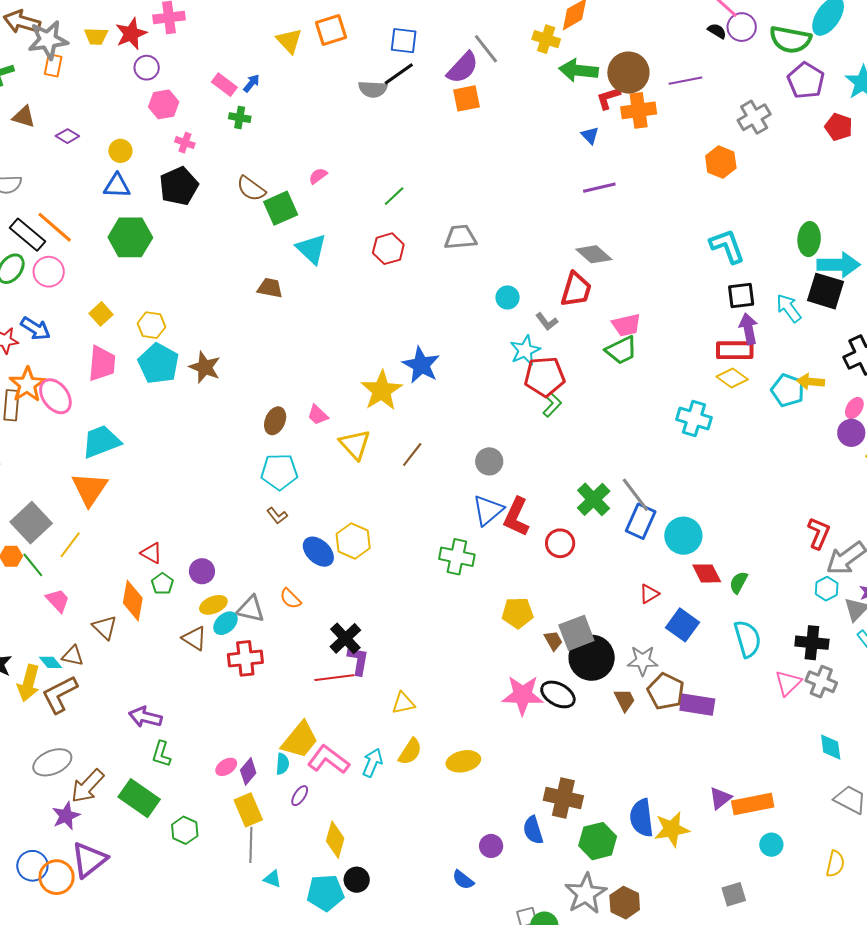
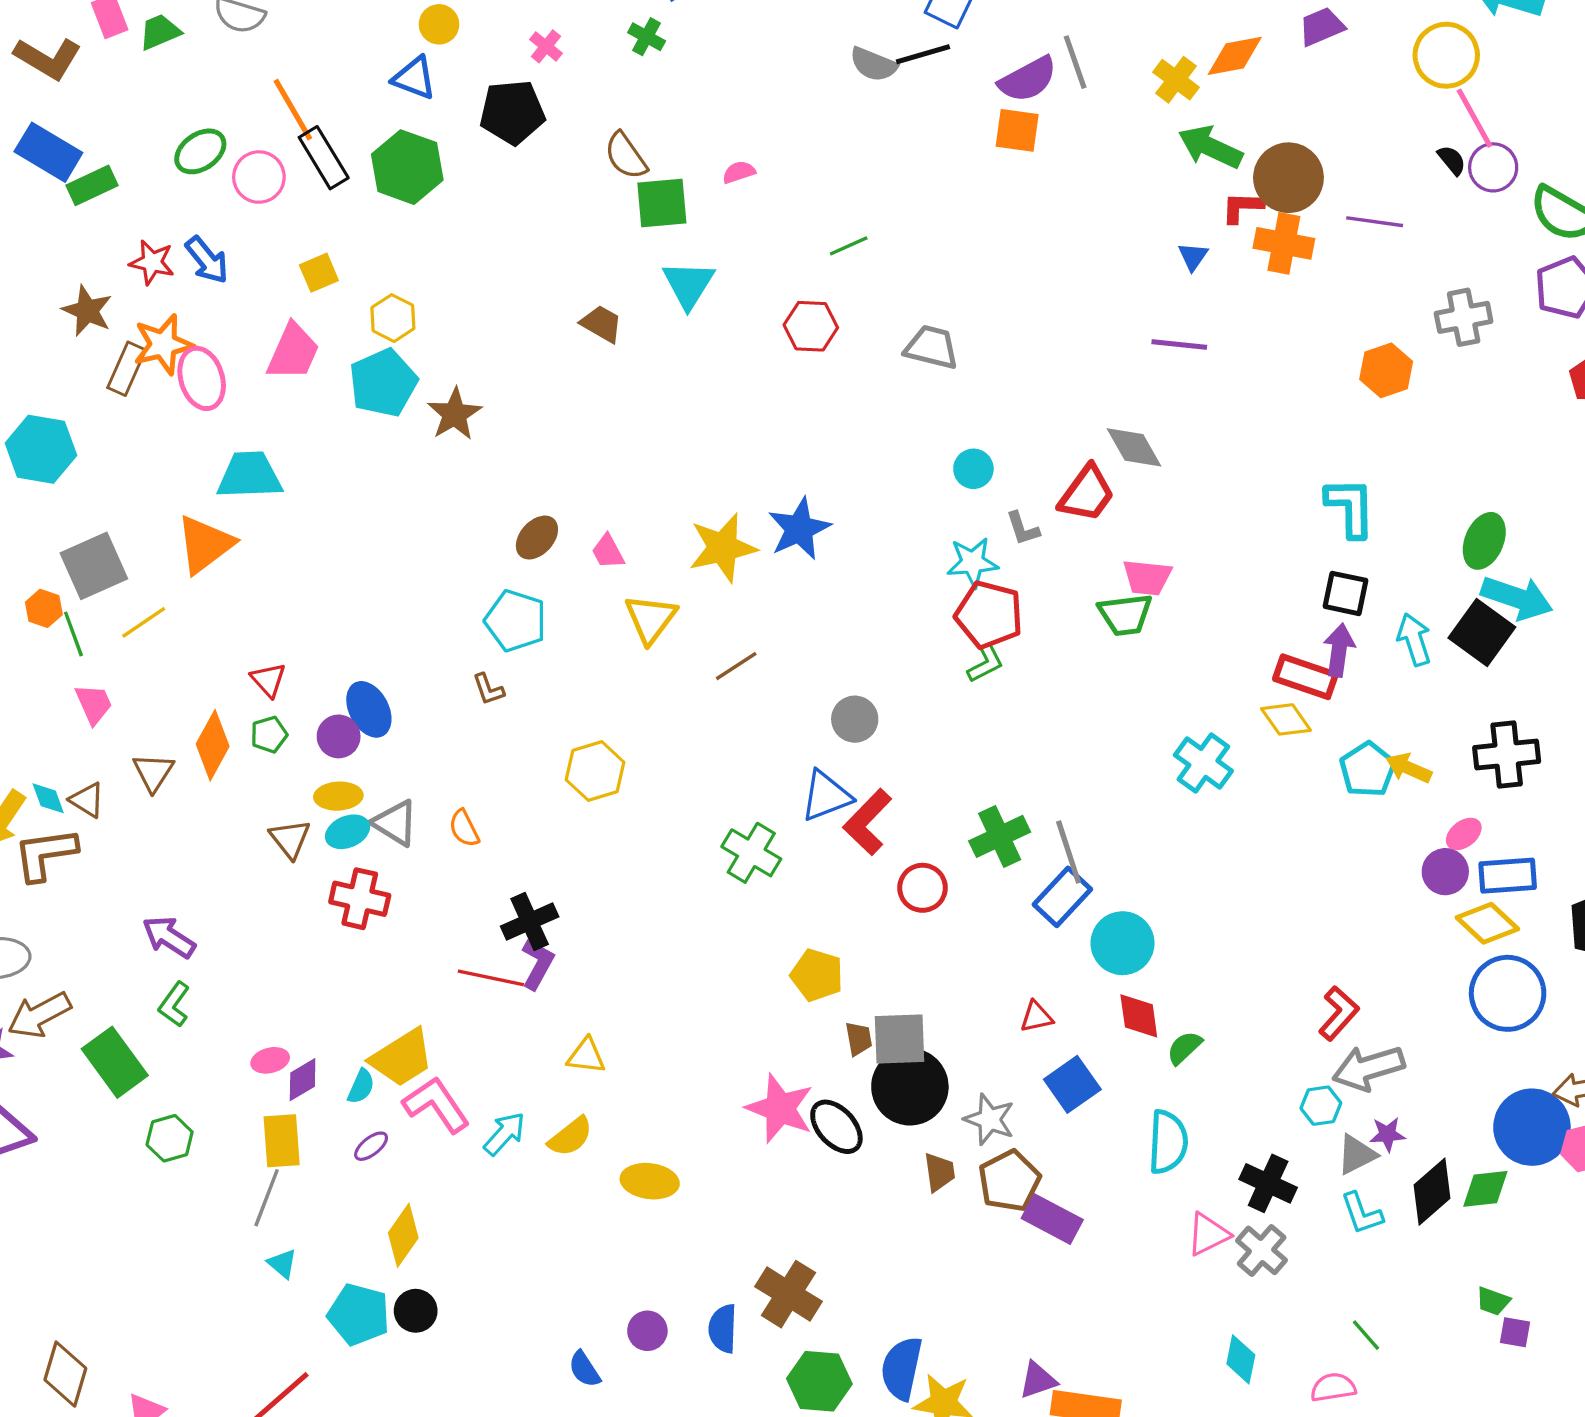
black rectangle: (28, 235) -> (324, 158), moved
blue ellipse: (318, 552) -> (369, 709), moved

